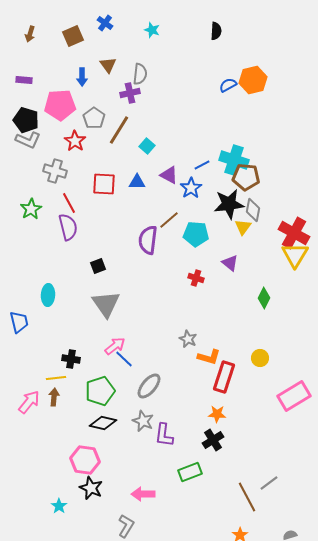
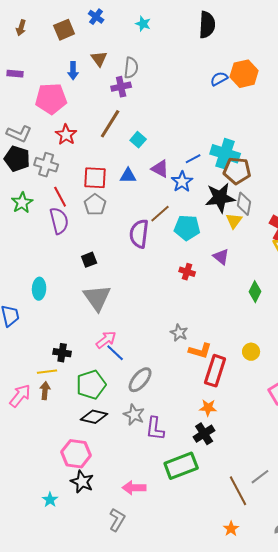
black semicircle: (216, 31) -> (207, 25), size x1.5
gray pentagon: (94, 118) -> (95, 205), moved
black pentagon: (26, 120) -> (17, 159), moved
green rectangle: (190, 472) -> (181, 466), size x1.4

